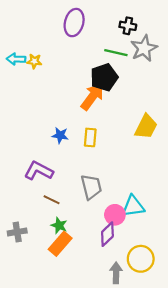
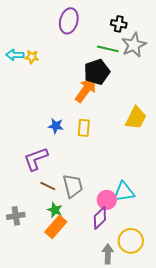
purple L-shape: (39, 171) -> (36, 159), turned -48
gray trapezoid: (91, 187) -> (73, 186), moved

